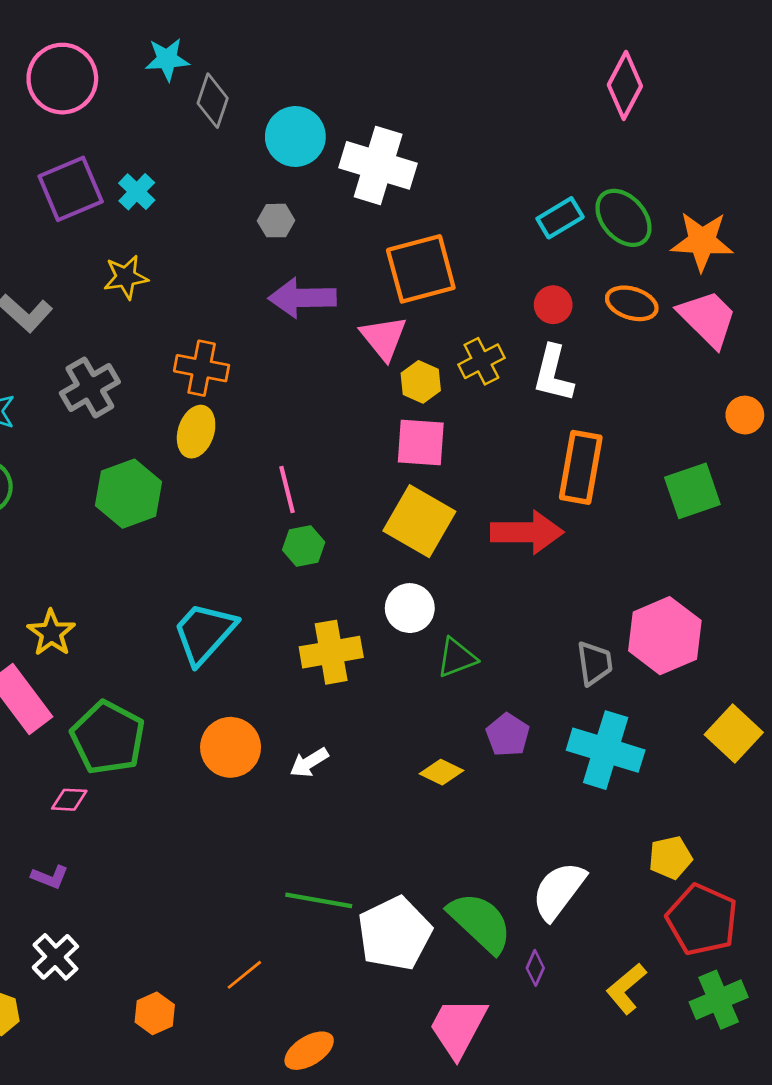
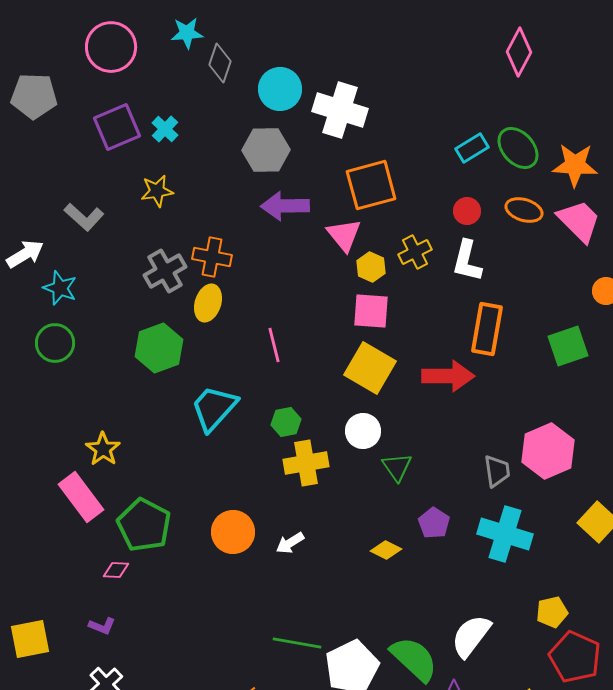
gray hexagon: (276, 221) -> (266, 150), size x1.8
gray cross: (90, 387) -> (165, 271), moved
green hexagon: (304, 546) -> (286, 422), moved
cyan trapezoid: (204, 633) -> (214, 408), moved
green triangle: (457, 658) -> (397, 467), turned -44

